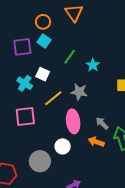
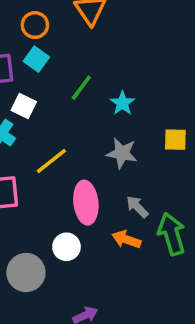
white square: (43, 74) -> (24, 106), moved
gray star: (79, 92) -> (122, 153), moved

